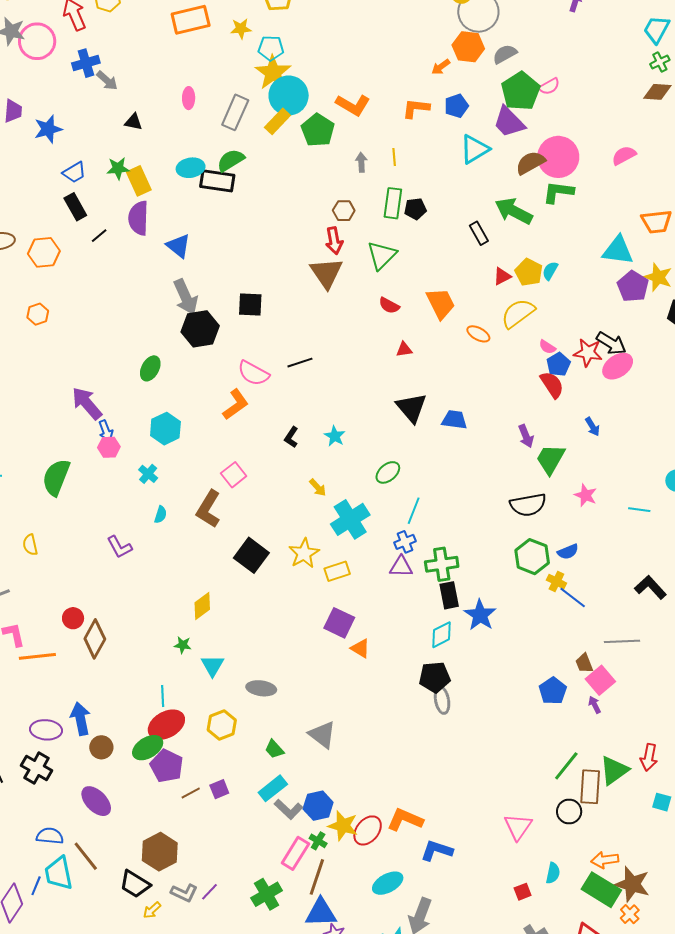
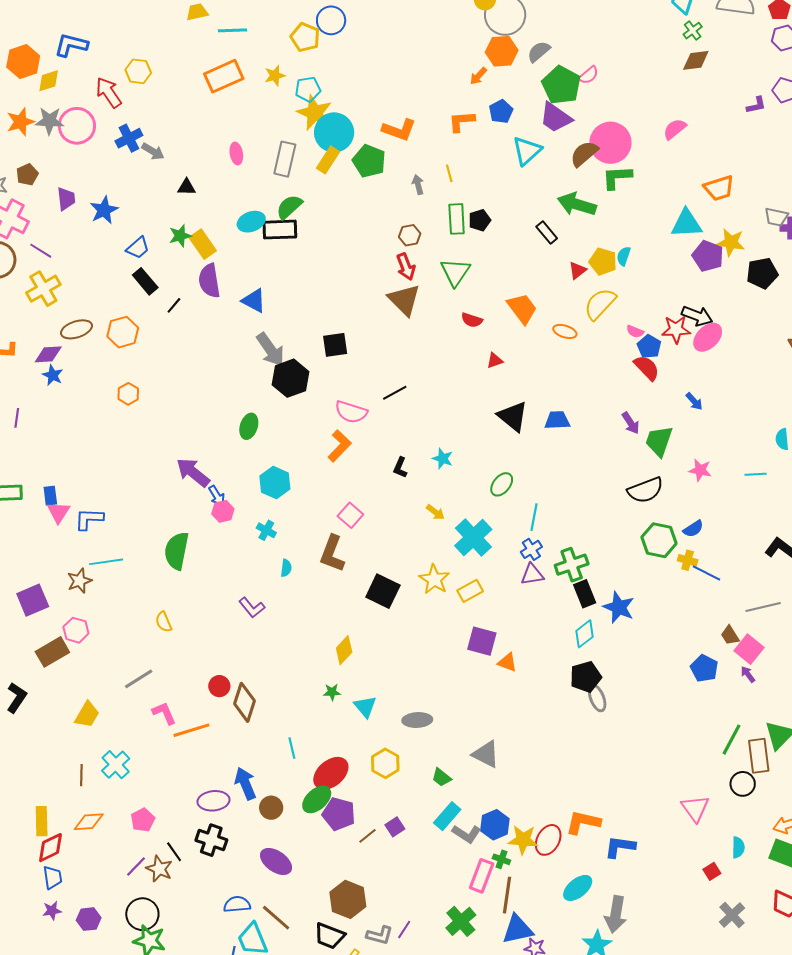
cyan line: (163, 696) -> (292, 748), moved

